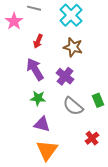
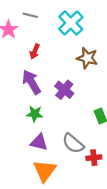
brown star: (73, 47) -> (87, 58), moved
gray semicircle: (73, 106) -> (73, 143), moved
red cross: (92, 138) -> (94, 158), turned 32

